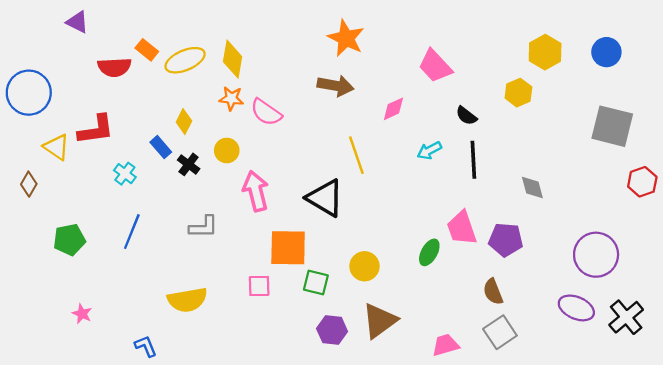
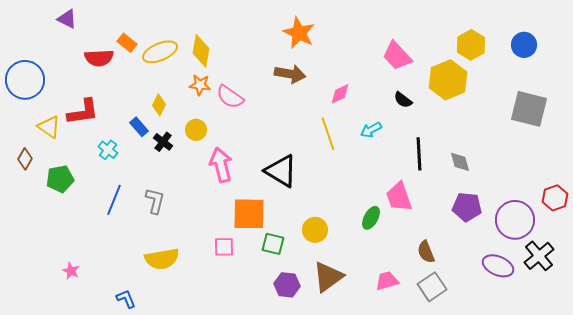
pink trapezoid: (435, 66) -> (397, 56), moved
yellow hexagon: (518, 93) -> (448, 80), size x1.6
yellow line: (356, 155) -> (328, 134), moved
black line: (473, 160) -> (419, 154), moved
red hexagon: (642, 182) -> (555, 198), moved
gray L-shape: (204, 227) -> (155, 201), moved, turned -76
green pentagon: (69, 240) -> (60, 179), moved
purple pentagon: (506, 240) -> (467, 207), moved
black cross: (626, 317) -> (539, 256), moved
pink trapezoid: (446, 345) -> (387, 281), moved

